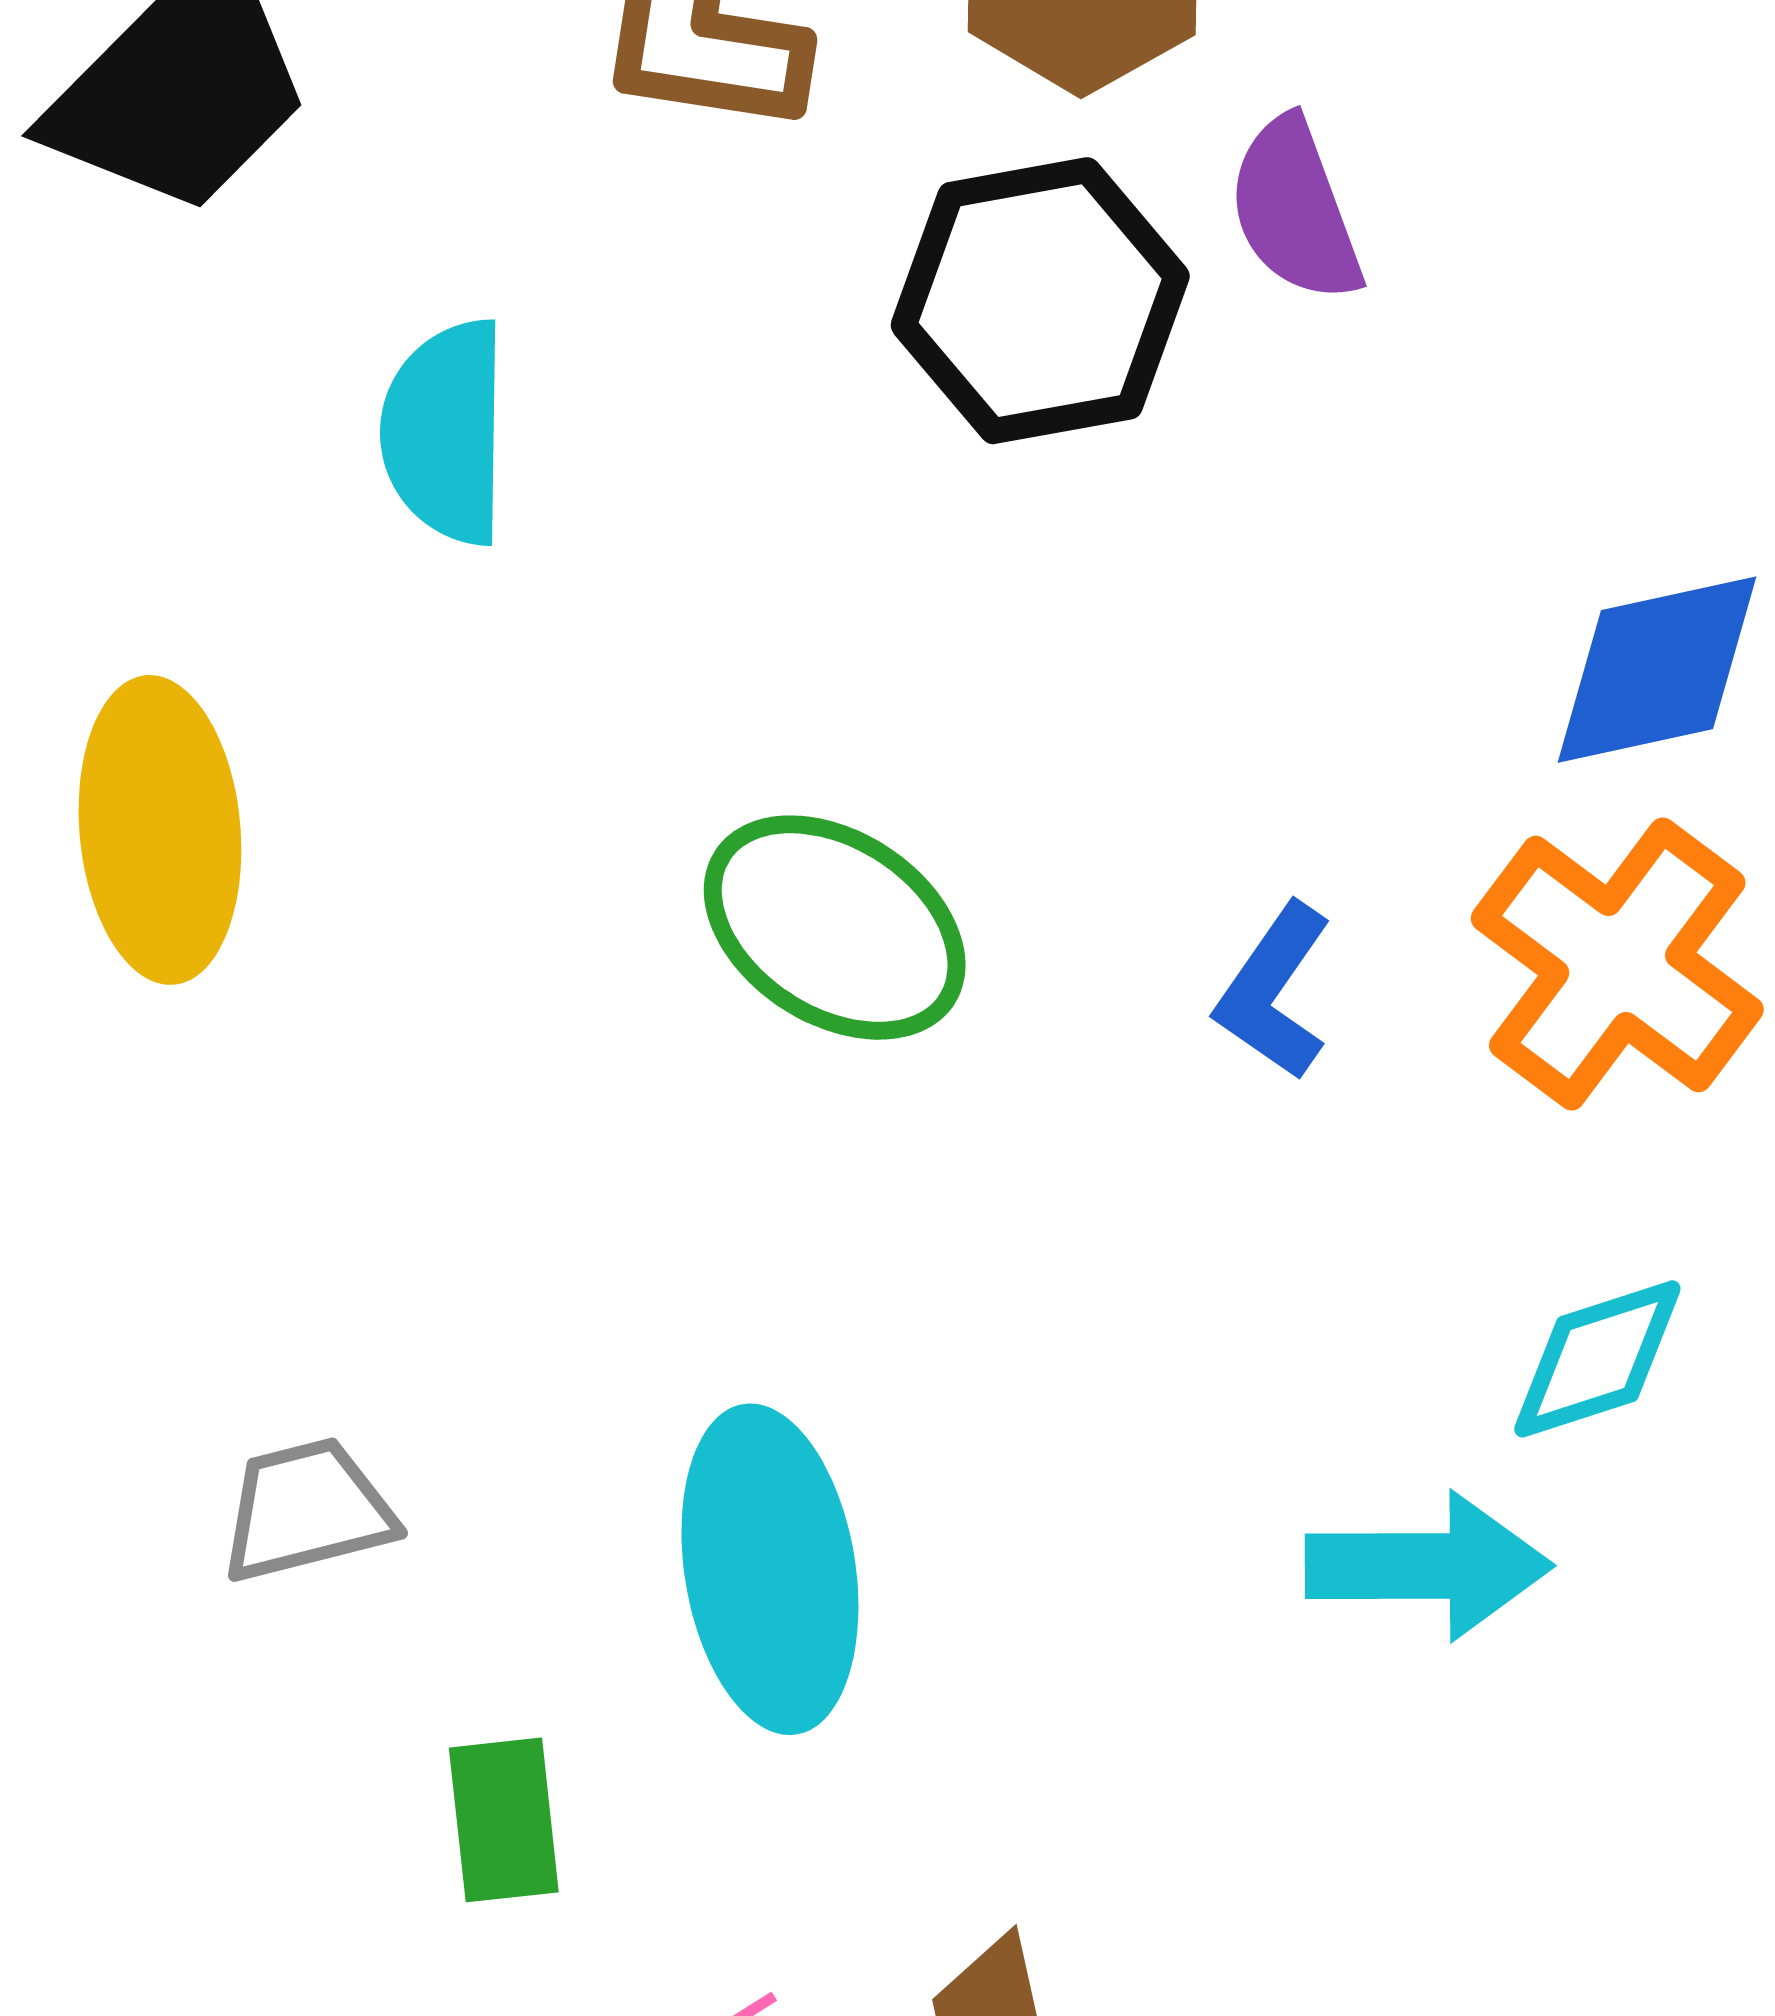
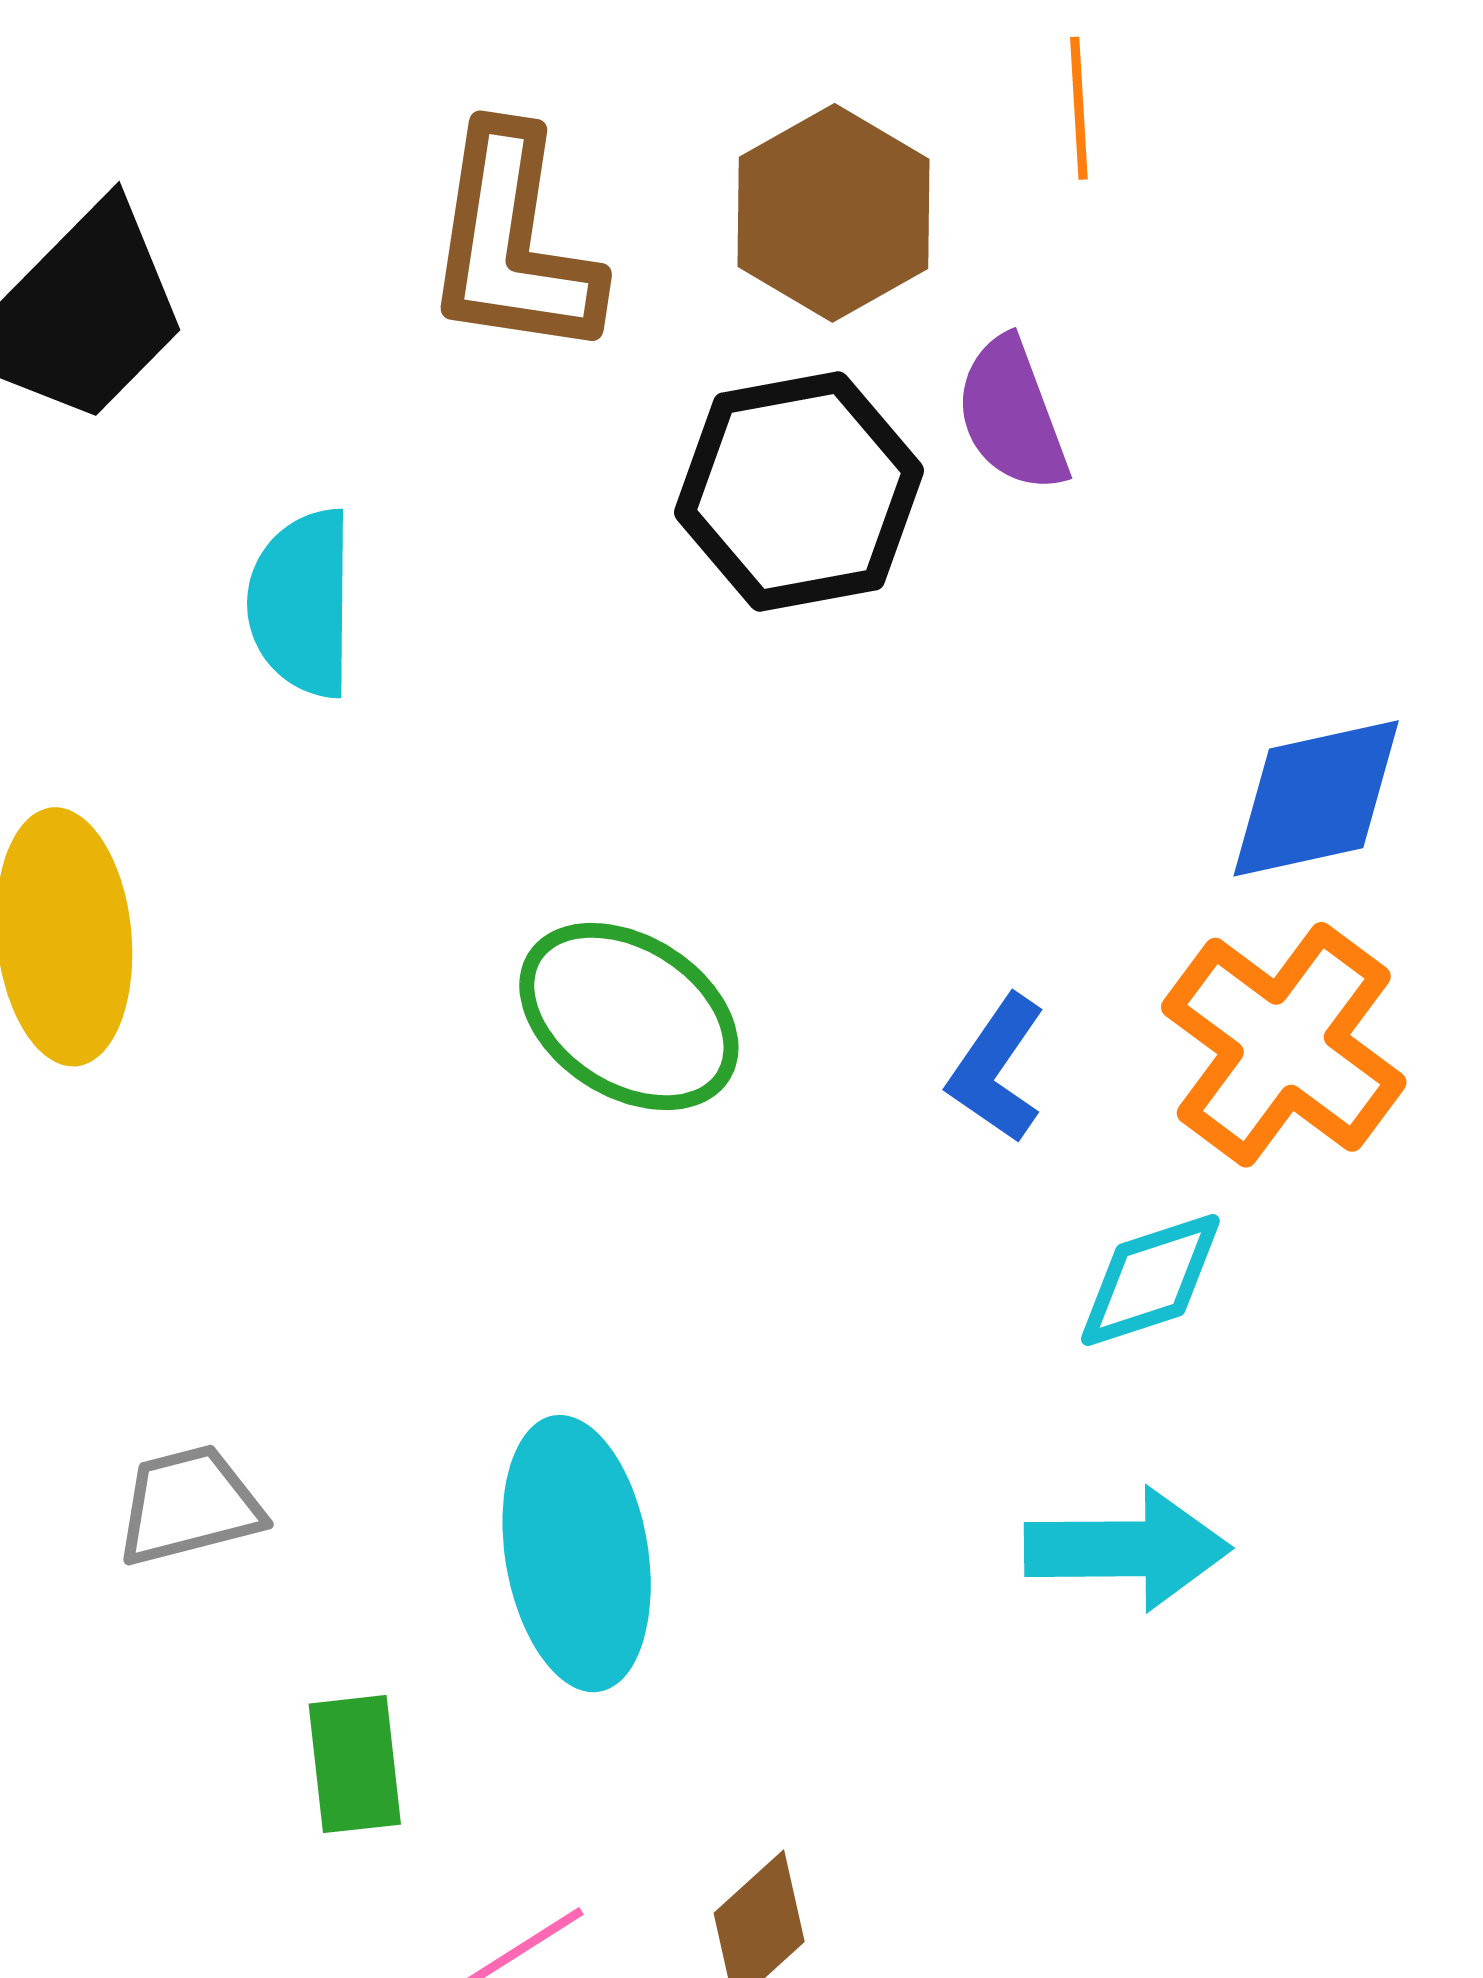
cyan diamond: (1597, 1359) -> (1150, 1280), moved

